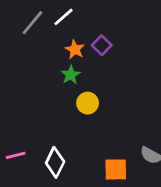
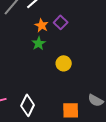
yellow circle: (88, 103) -> (64, 63), moved

